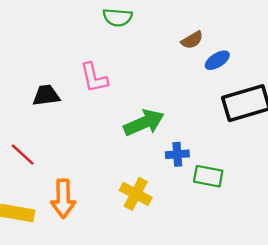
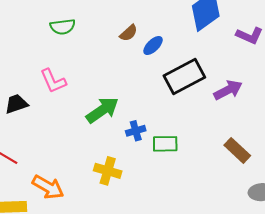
orange arrow: (63, 199) -> (48, 187), turned -48

